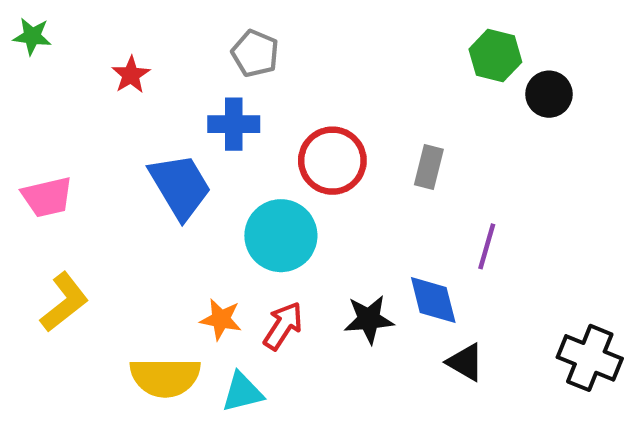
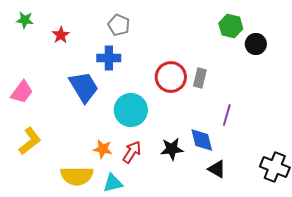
green star: (32, 36) -> (25, 20), moved
red circle: (332, 161) -> (171, 77), moved
pink trapezoid: (47, 197) -> (22, 92), turned -40

